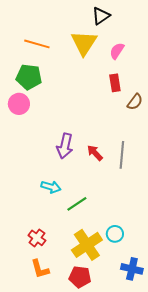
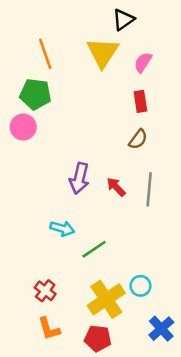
orange line: (37, 44) -> (45, 54), turned 55
brown semicircle: (135, 102) -> (138, 139), moved
blue cross: (132, 269) -> (161, 329), turned 35

